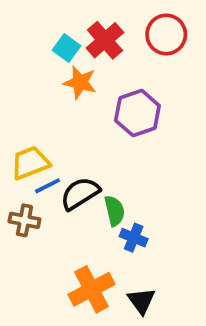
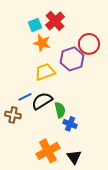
red circle: (166, 34) -> (89, 44), moved
cyan square: (67, 48) -> (35, 25), turned 32
yellow trapezoid: (30, 163) -> (45, 72), moved

